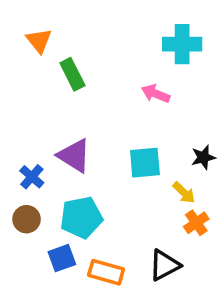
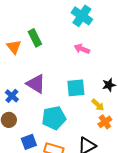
orange triangle: (39, 41) -> (14, 47), moved
cyan cross: (182, 44) -> (82, 16), moved, turned 35
cyan pentagon: (81, 217) -> (54, 118), moved

